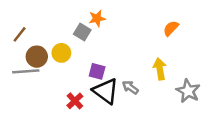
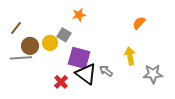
gray square: (82, 32) -> (64, 35), moved
purple square: (97, 71) -> (79, 58), size x1.6
gray star: (188, 91) -> (153, 74), turned -30

